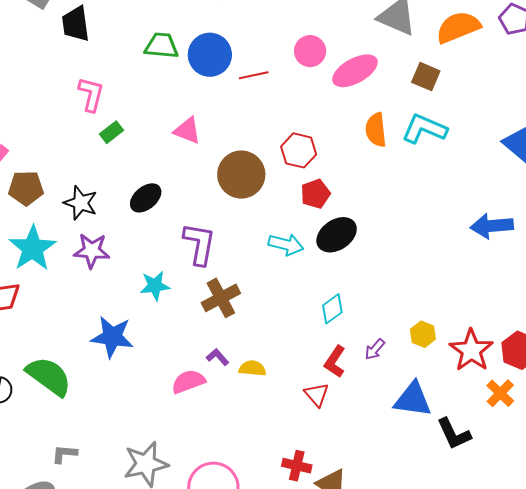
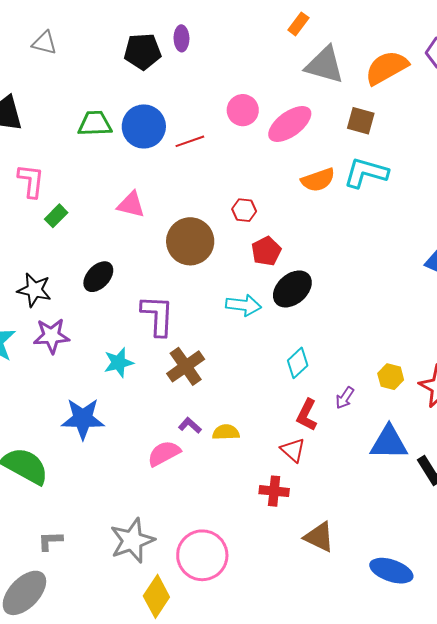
orange semicircle: (376, 130) -> (318, 180), turned -96
red hexagon: (299, 150) -> (244, 210), size x0.7
red cross: (297, 466) -> (274, 491), moved

